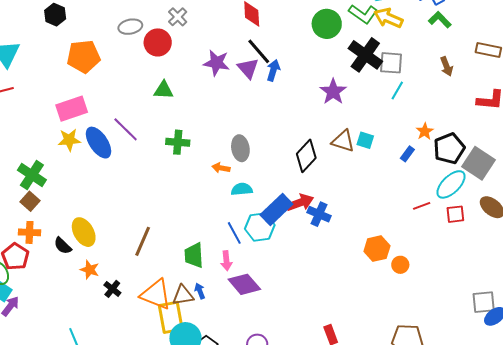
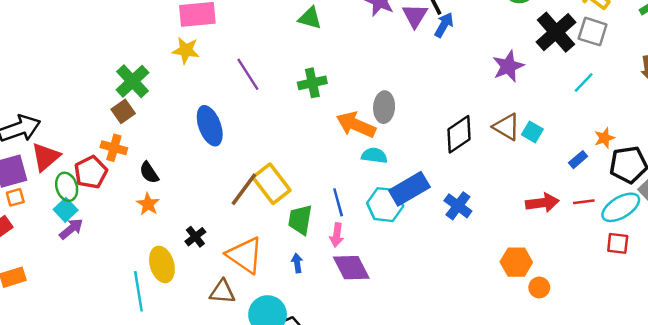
gray square: (391, 63) -> (593, 32), moved
purple line: (126, 129) -> (248, 74), moved
green cross: (178, 142) -> (312, 83), turned -30
blue ellipse: (99, 143) -> (210, 126), moved
orange arrow: (221, 168) -> (356, 125), size x1.8
red arrow: (300, 203) -> (542, 203), moved
red line: (422, 206) -> (584, 202), moved
yellow ellipse: (84, 232) -> (162, 264), moved
blue line: (234, 233) -> (338, 202), moved
orange star: (90, 270) -> (148, 204), moved
brown triangle: (183, 295) -> (222, 292), moved
yellow rectangle: (171, 317) -> (271, 184), moved, turned -40

